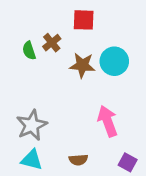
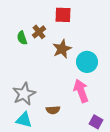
cyan circle: (114, 61) -> (87, 62), moved
brown star: (82, 65) -> (62, 49), turned -30
brown semicircle: (78, 160) -> (53, 110), moved

